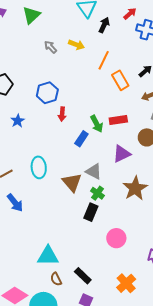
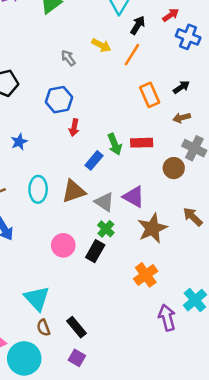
gray arrow: (50, 47) -> (68, 58), moved
orange line: (104, 60) -> (132, 55), moved
blue star: (18, 121) -> (19, 142), moved
purple triangle: (122, 154) -> (134, 197), moved, turned 48
brown triangle: (72, 182) -> (74, 191), moved, turned 45
pink circle: (116, 238) -> (63, 245), moved
cyan triangle: (48, 256) -> (37, 298), turned 40
orange cross: (126, 283) -> (146, 275), moved

